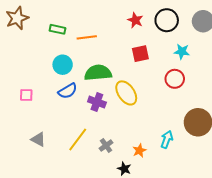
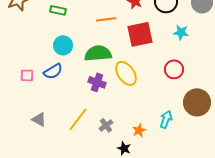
orange line: (87, 37) -> (106, 19), moved
red square: (140, 54) -> (140, 34), size x1.5
red circle: (175, 79) -> (174, 69), moved
blue semicircle: (68, 91) -> (53, 71), moved

